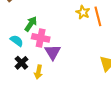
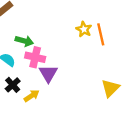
green arrow: (31, 24) -> (24, 41), turned 70
yellow arrow: (38, 72) -> (32, 96), turned -136

